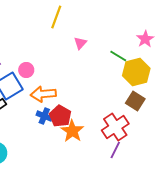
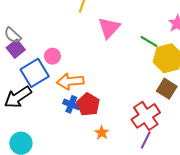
pink triangle: (80, 43) -> (109, 28), size x1.6
orange star: (72, 131) -> (102, 133), moved, size x0.6

